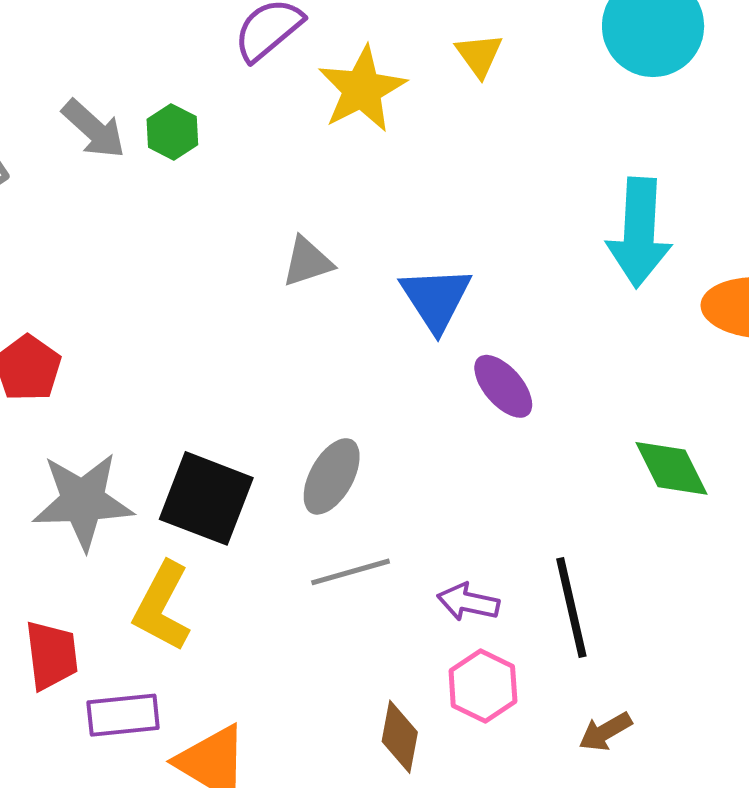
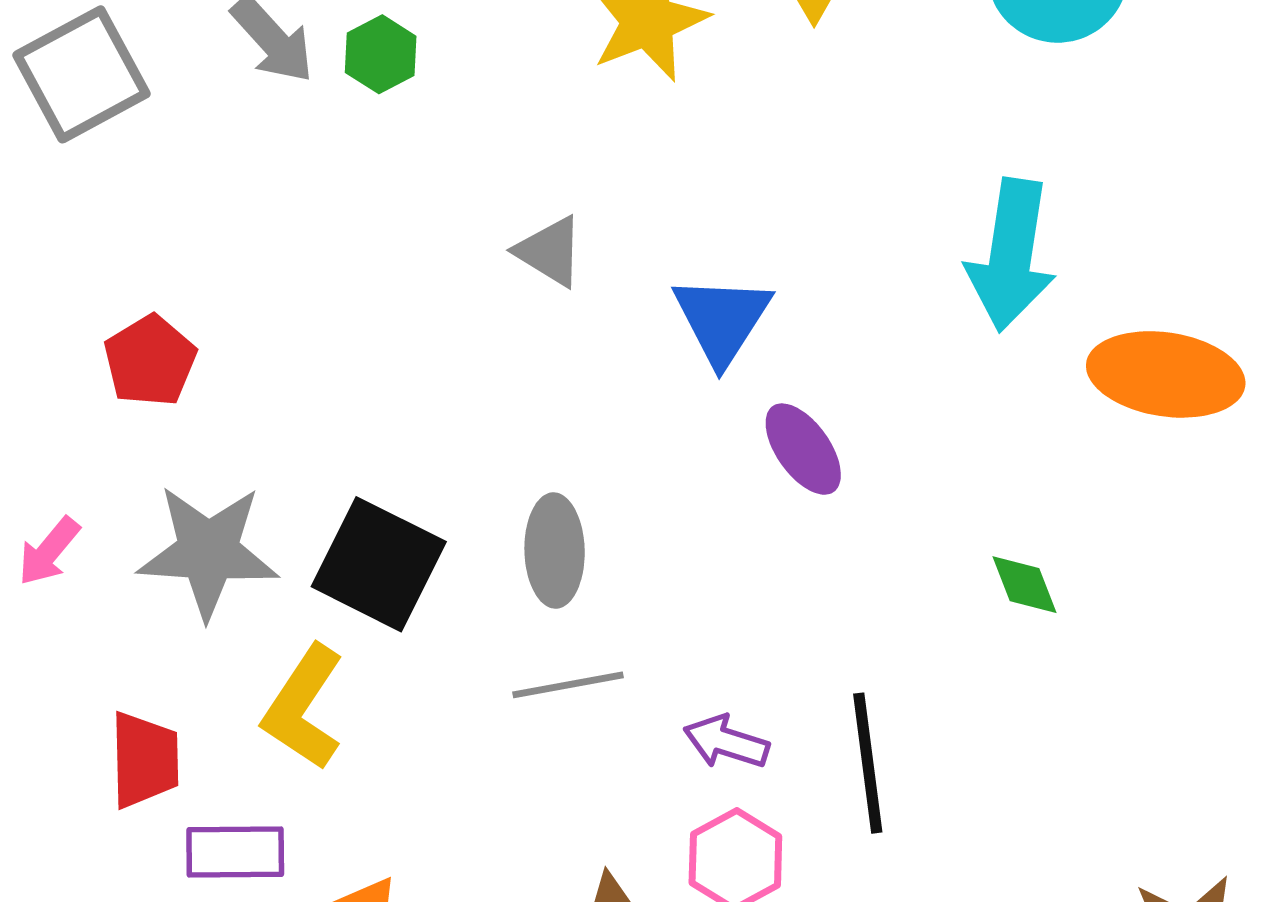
gray triangle: (307, 262) -> (550, 251), turned 44
green diamond: (672, 468) -> (1024, 585), size x0.7
gray ellipse: (332, 476) -> (555, 551), turned -36

